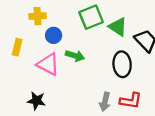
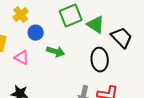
yellow cross: (37, 16) -> (21, 15), turned -35
pink triangle: (48, 64) -> (22, 58), moved, size x0.7

